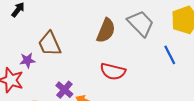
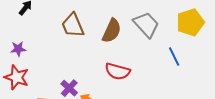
brown trapezoid: (50, 44) -> (73, 25), moved
purple star: (27, 60) -> (18, 49), moved

